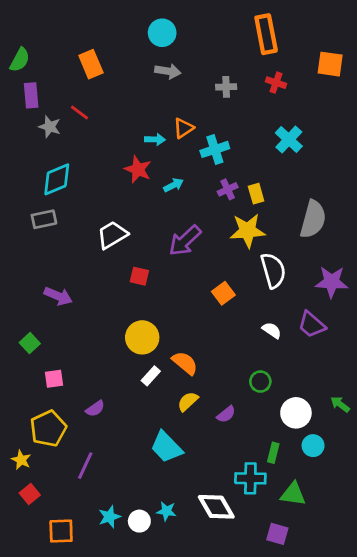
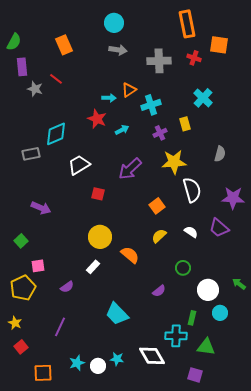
orange square: (330, 64) -> (219, 45), moved
gray cross: (226, 87) -> (159, 61), size x1.6
cyan diamond: (57, 179) -> (56, 134), moved
yellow rectangle: (256, 194) -> (185, 124), moved
gray semicircle: (313, 219) -> (220, 154), size x0.6
white rectangle: (151, 376) -> (93, 267), moved
yellow semicircle: (188, 401) -> (159, 236), moved
yellow pentagon: (48, 429) -> (23, 288), moved

